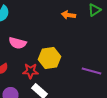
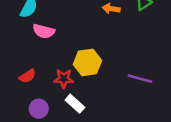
pink semicircle: (18, 43) -> (44, 31), moved

